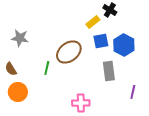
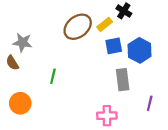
brown ellipse: (69, 52) -> (78, 27), moved
brown semicircle: (11, 69) -> (12, 63), moved
pink cross: (81, 103) -> (107, 116), moved

